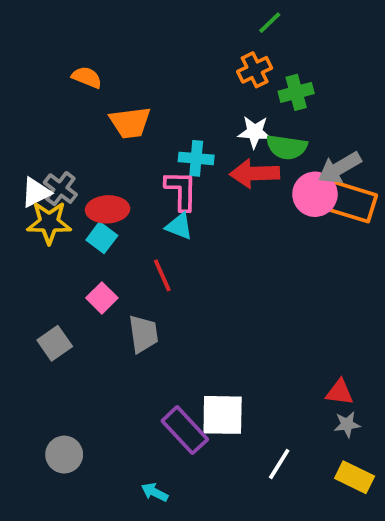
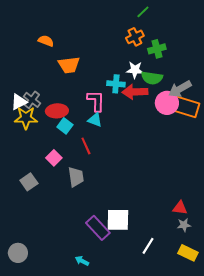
cyan cross: (196, 158) -> (116, 84), moved
cyan square: (102, 238) -> (65, 126), moved
gray circle: (64, 455) -> (18, 253), moved

